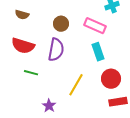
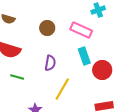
purple semicircle: (56, 50) -> (50, 63), moved, size x0.7
red circle: (111, 79) -> (102, 70), moved

